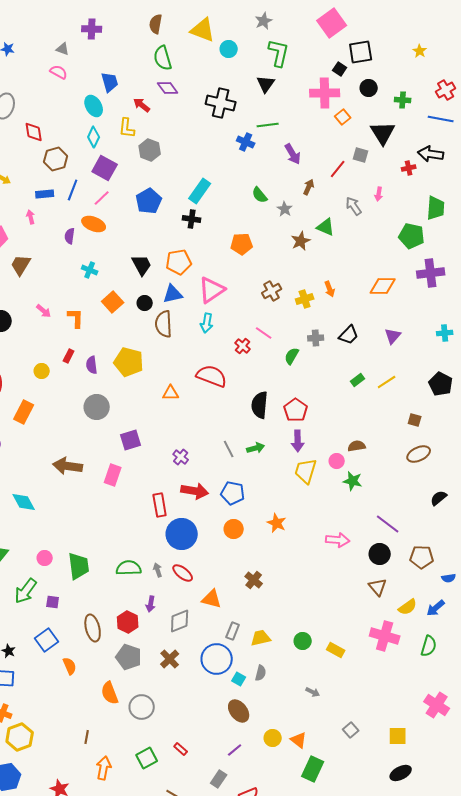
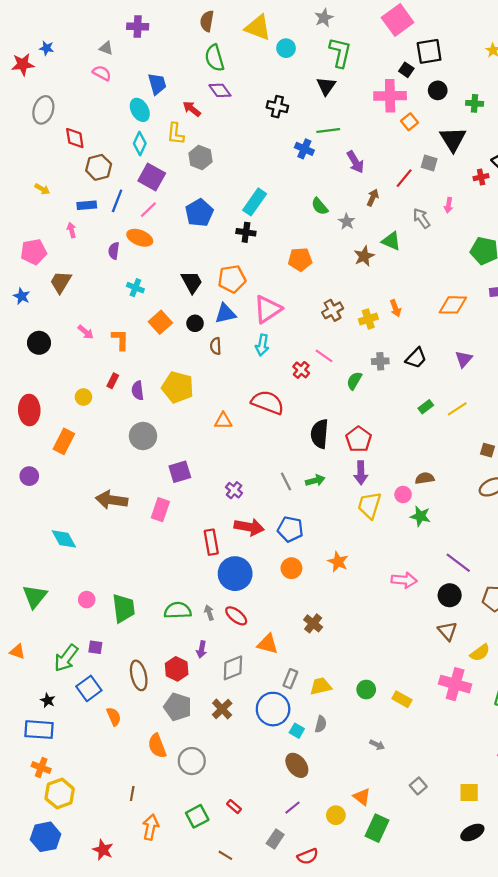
black cross: (221, 103) -> (277, 107), size x0.7
brown semicircle: (164, 324) -> (216, 346), size x0.6
green arrow: (26, 591) -> (66, 658), moved
yellow circle: (273, 738) -> (336, 815), moved

